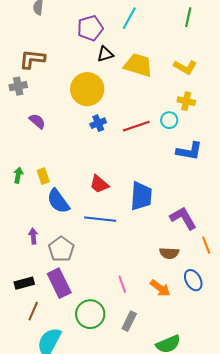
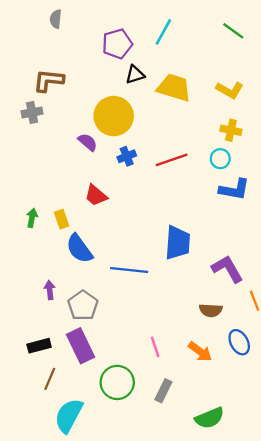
green line: (188, 17) -> (233, 31), turned -66
cyan circle: (169, 120) -> (220, 159), moved
purple semicircle: (37, 121) -> (88, 142), moved
red trapezoid: (99, 184) -> (96, 195), moved

